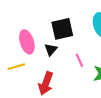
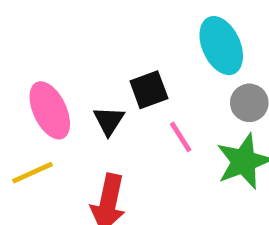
black square: (62, 29) -> (149, 90), moved, size x0.7

